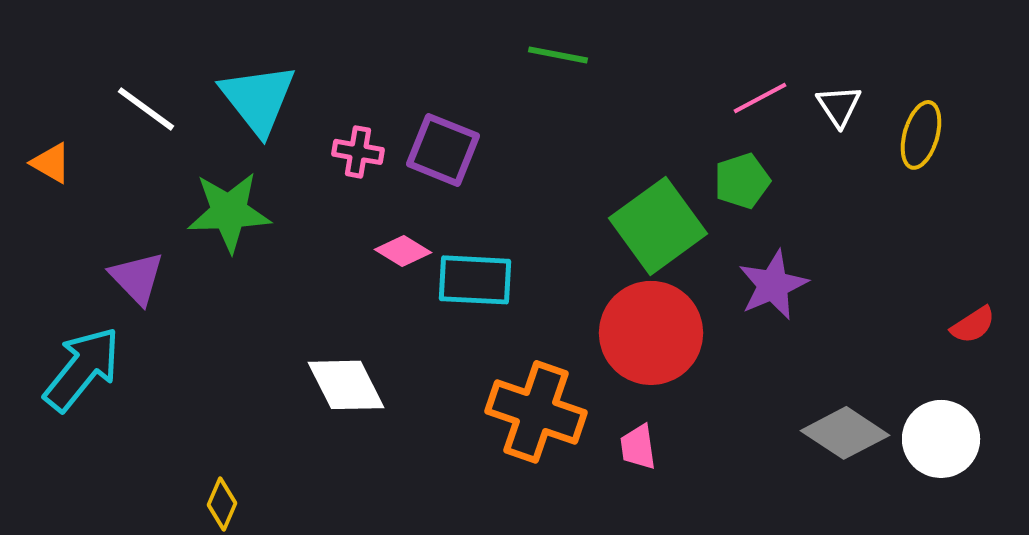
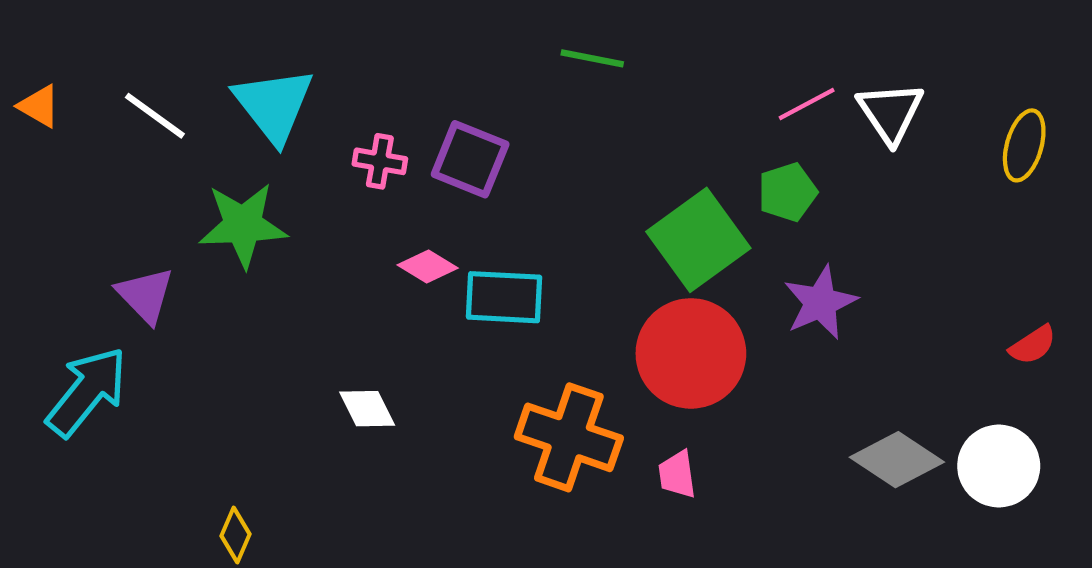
white triangle: (839, 106) -> (890, 113), size x1.4
yellow ellipse: (921, 135) -> (1024, 145), moved
orange triangle: (51, 163) -> (39, 106), moved
white diamond: (346, 385) -> (367, 409), size x0.7

